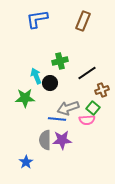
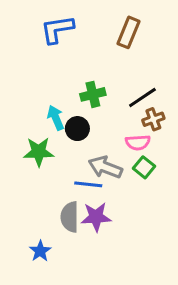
black line: (87, 73) -> (142, 98), moved
brown cross: (102, 90) -> (153, 119), moved
gray arrow: (68, 108) -> (105, 167), turned 40
pink semicircle: (87, 120) -> (138, 142), moved

